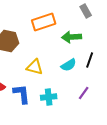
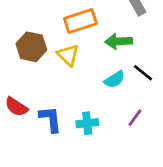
black line: (90, 60) -> (143, 73), turned -70
yellow triangle: (35, 67) -> (68, 55), moved, turned 30

